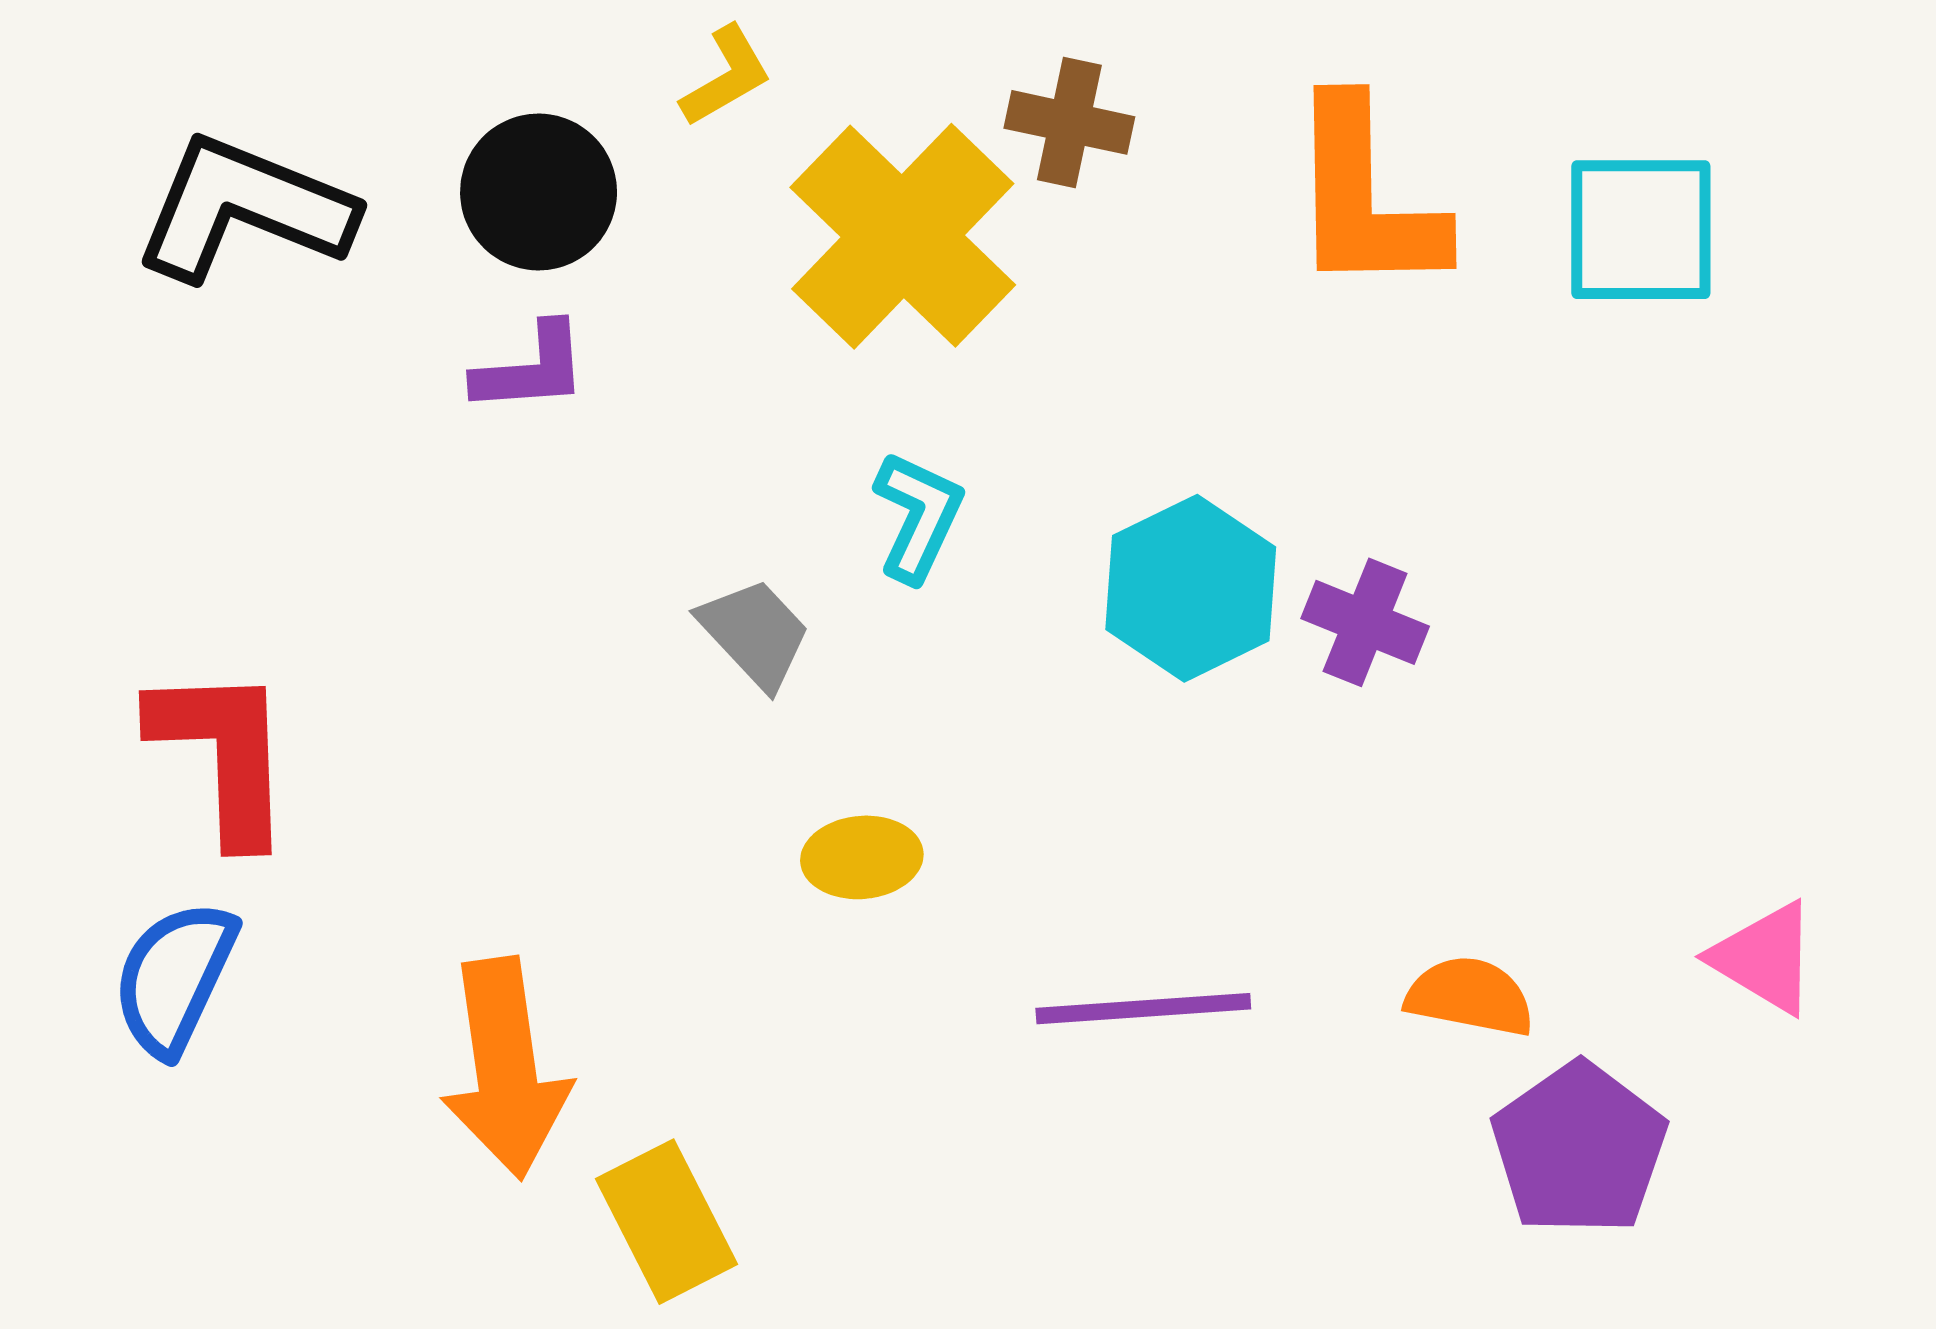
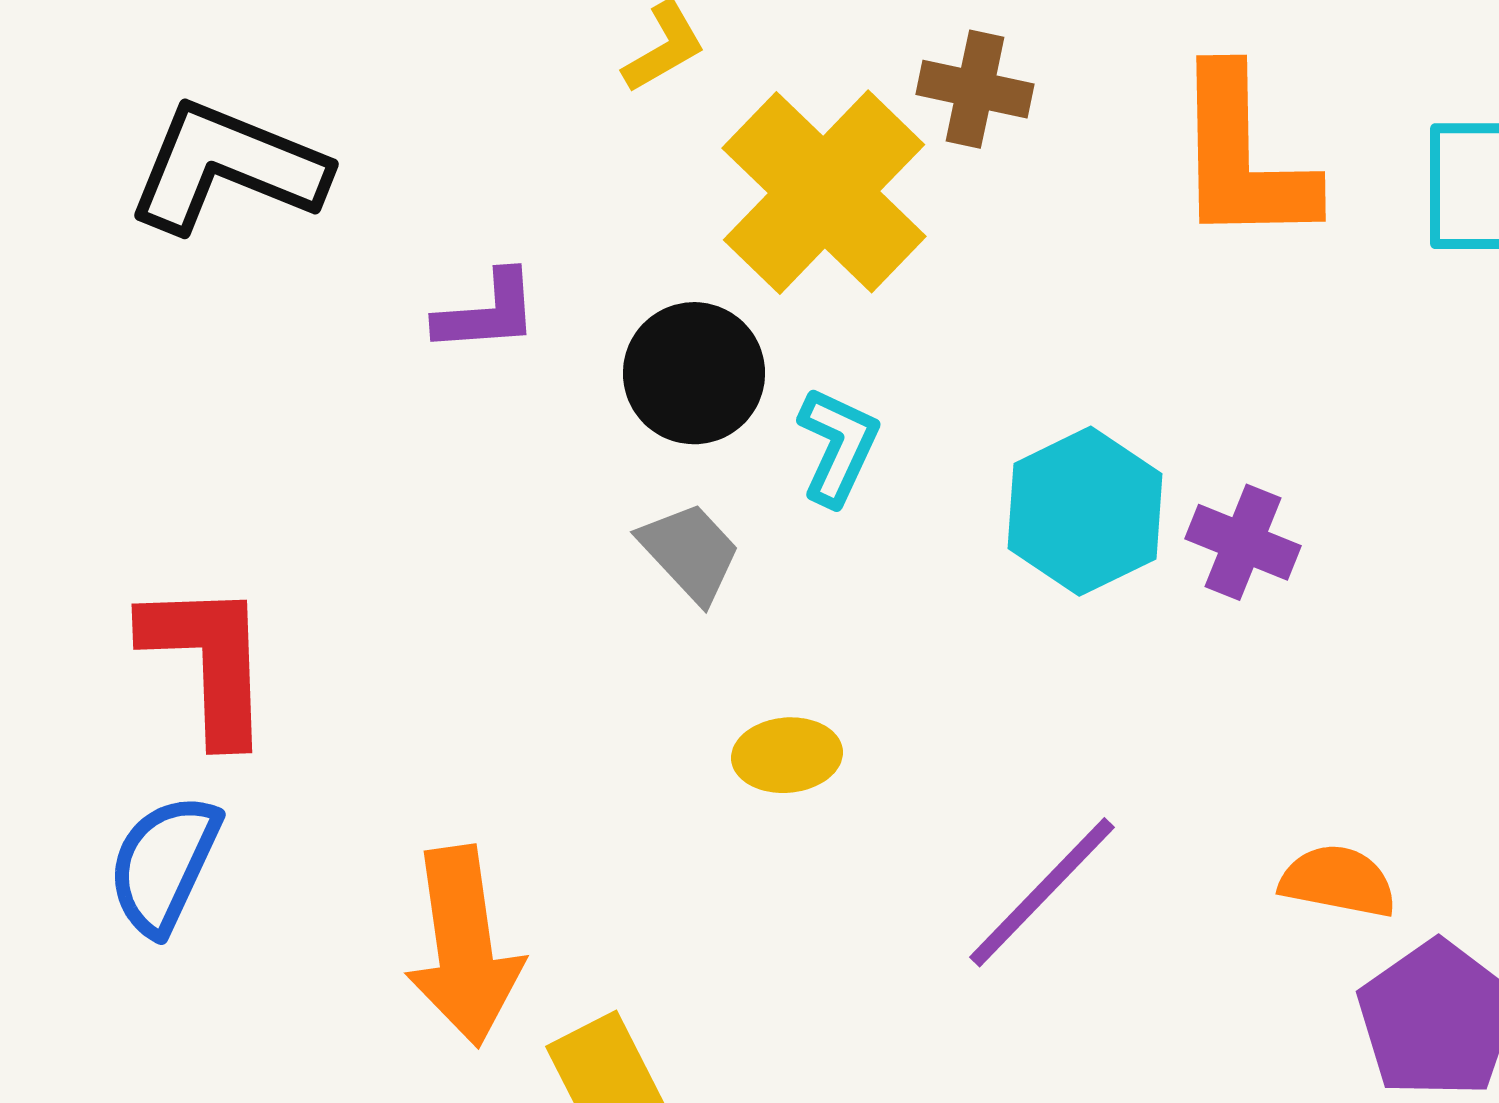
black circle: (539, 192) -> (694, 373), moved
purple line: (1143, 1009) -> (1042, 892), turned -42

